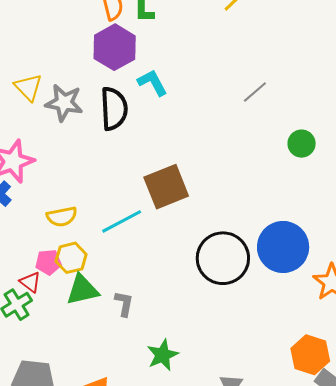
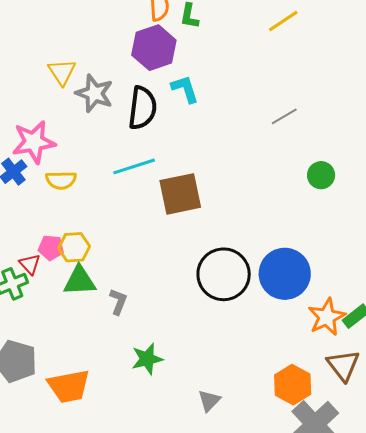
yellow semicircle: (62, 217) -> (61, 180), moved
cyan line: (122, 221) -> (134, 166), moved

